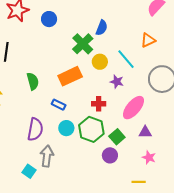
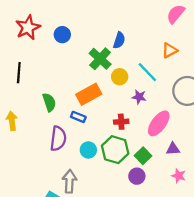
blue rectangle: (59, 105) -> (78, 117), moved
purple semicircle: (35, 129) -> (58, 139), moved

